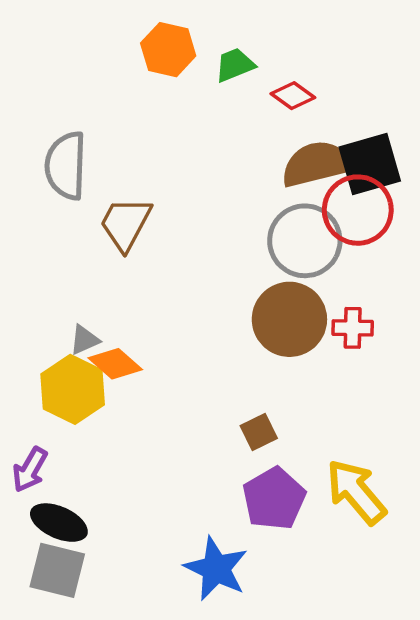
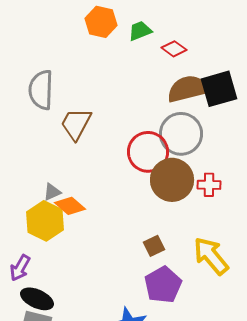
red circle: (358, 210) -> (148, 152), moved
yellow arrow: (356, 492) -> (211, 256), moved

